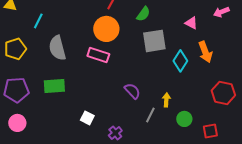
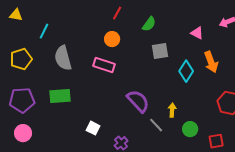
orange circle: (106, 29) -> (112, 39), size x0.6
gray square: (154, 41) -> (160, 51), size x0.7
purple semicircle: (132, 91) -> (138, 101), size x1.4
gray line: (150, 115) -> (156, 125), turned -70

